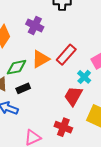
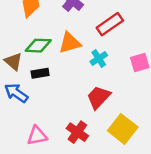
red rectangle: (66, 55) -> (110, 24), moved
cyan cross: (84, 77) -> (99, 58), moved

